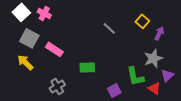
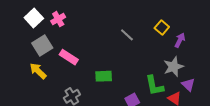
pink cross: (44, 13) -> (58, 19), turned 32
gray square: (29, 38) -> (42, 45), turned 30
purple triangle: (167, 75) -> (188, 85), turned -32

